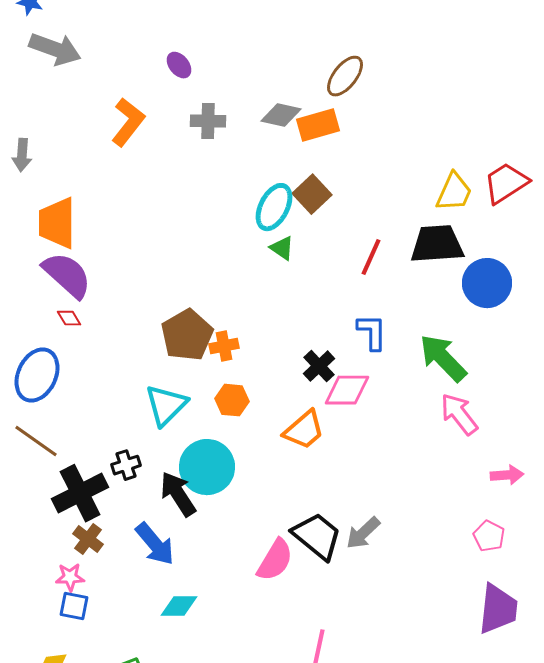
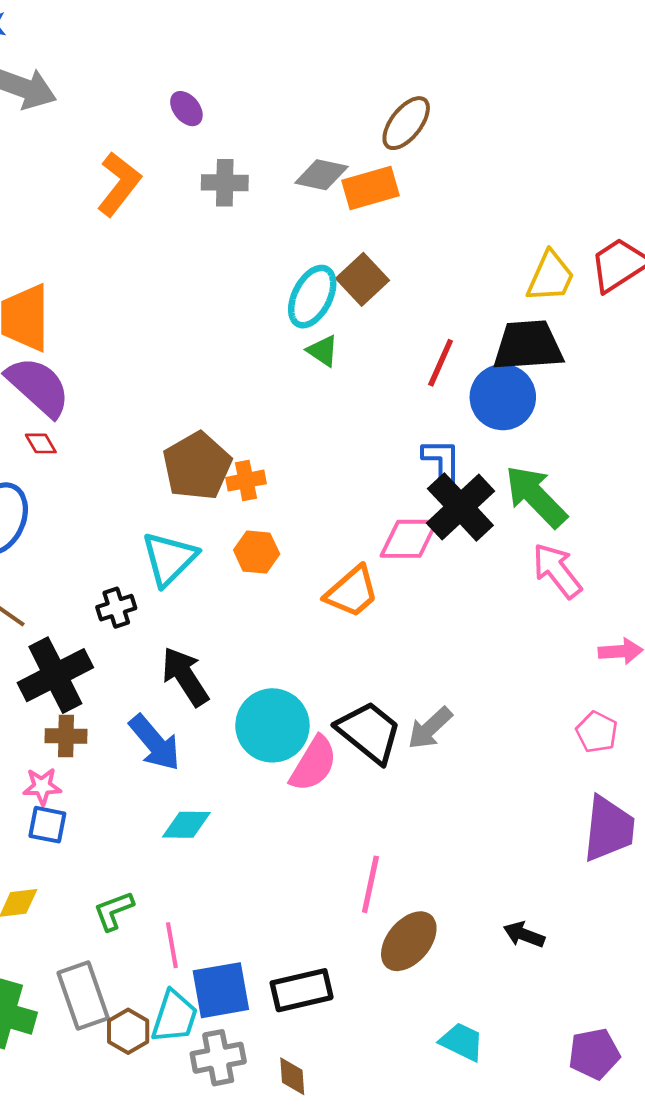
blue circle: (487, 283) -> (503, 397), moved
black cross: (319, 366) -> (460, 507), moved, size x1.6
black cross: (126, 465) -> (116, 608), moved
cyan circle: (207, 467) -> (272, 725), moved
brown cross: (88, 539) -> (66, 736), turned -36

